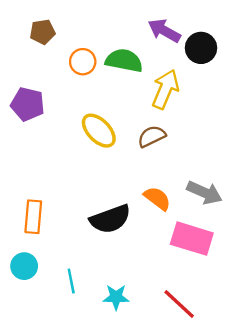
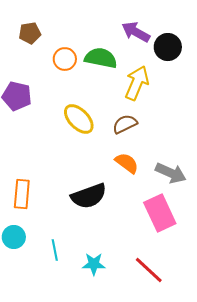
orange semicircle: (157, 198) -> (127, 163), moved
pink rectangle: (192, 239) -> (160, 213), turned 48

